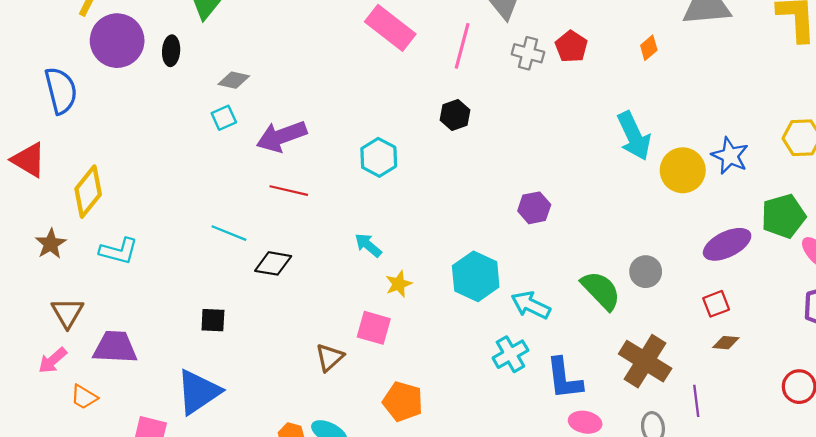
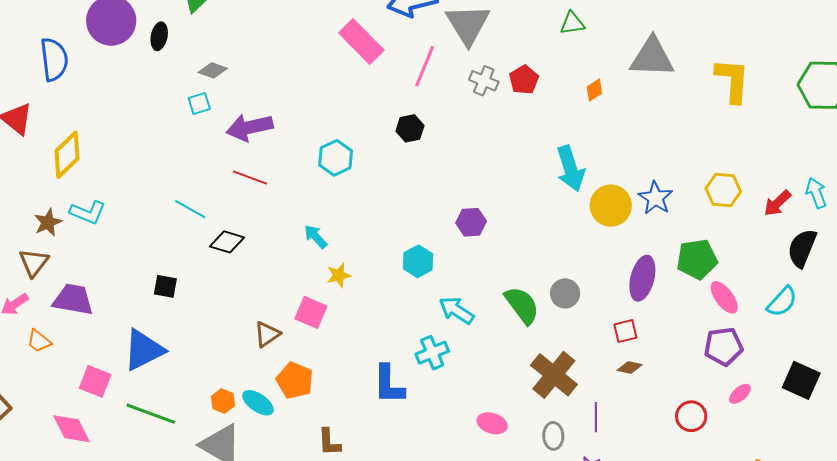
brown star: (51, 244) -> (48, 222), moved
purple ellipse: (727, 244) -> (642, 278), turned -57
cyan hexagon: (476, 276) -> (418, 261), moved, size x0.7
blue L-shape: (564, 379) -> (389, 384), moved
orange pentagon: (403, 401) -> (295, 380), moved

